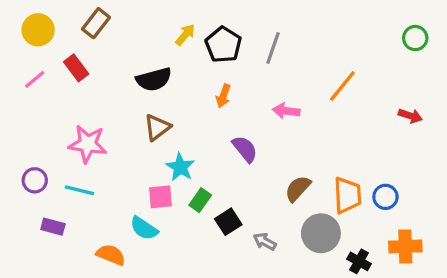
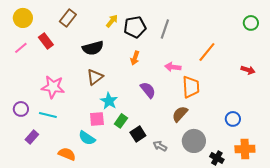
brown rectangle: (96, 23) -> (68, 18), moved
black pentagon: (223, 45) -> (135, 27), turned 30
orange trapezoid: (347, 195) -> (191, 87), moved
purple rectangle: (53, 227) -> (32, 137), turned -64

